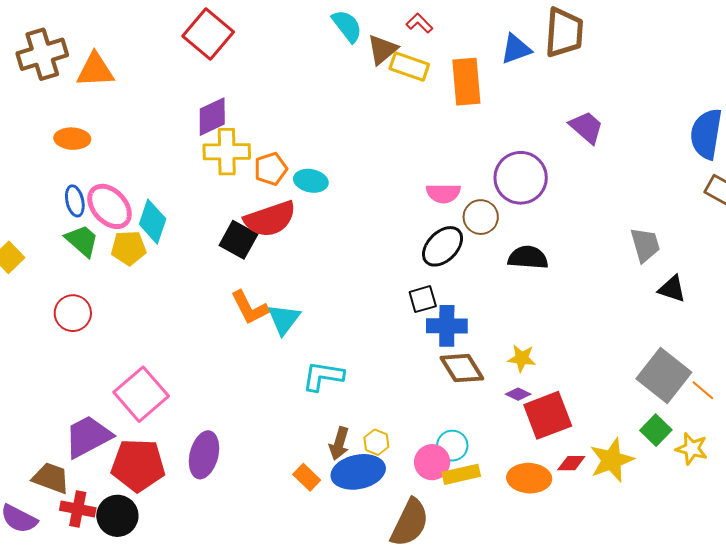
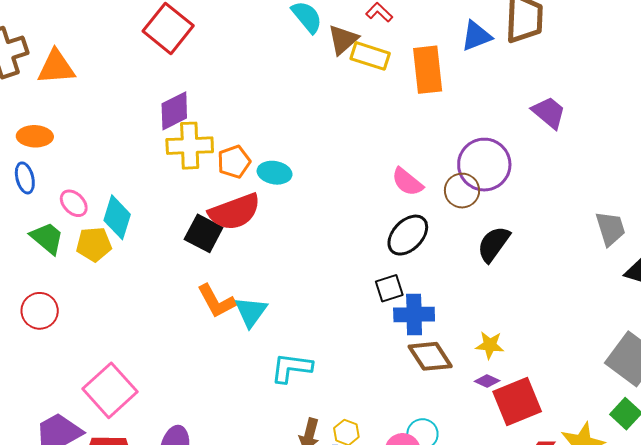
pink semicircle: (443, 193) -> (407, 182), turned 40
blue ellipse: (75, 201) -> (25, 178), moved
pink ellipse: (110, 206) -> (74, 203), size x0.6
brown circle: (481, 217) -> (462, 191), moved
black semicircle: (528, 257) -> (494, 244), turned -57

